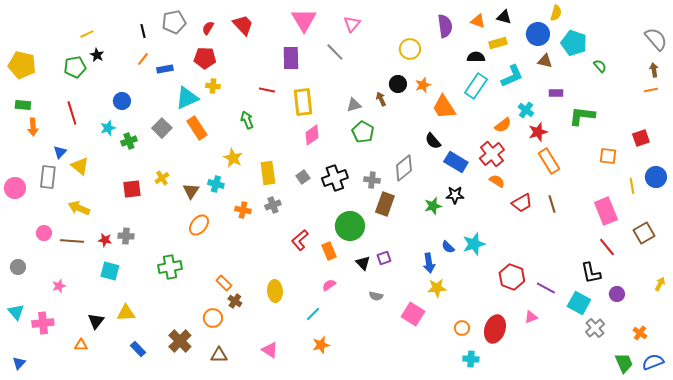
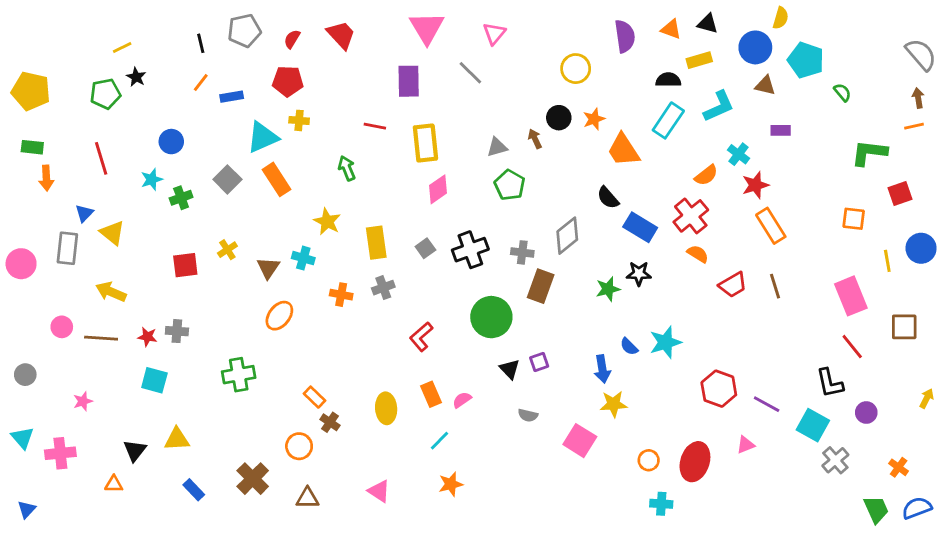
green L-shape: (582, 116) -> (869, 153), moved
brown square: (644, 233) -> (904, 327), turned 30
orange rectangle: (329, 251) -> (431, 394), moved

